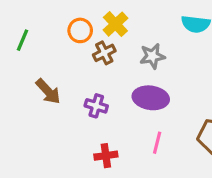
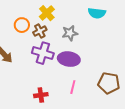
orange circle: (80, 30) -> (22, 25), moved
purple cross: (96, 106) -> (43, 53), moved, size x1.5

